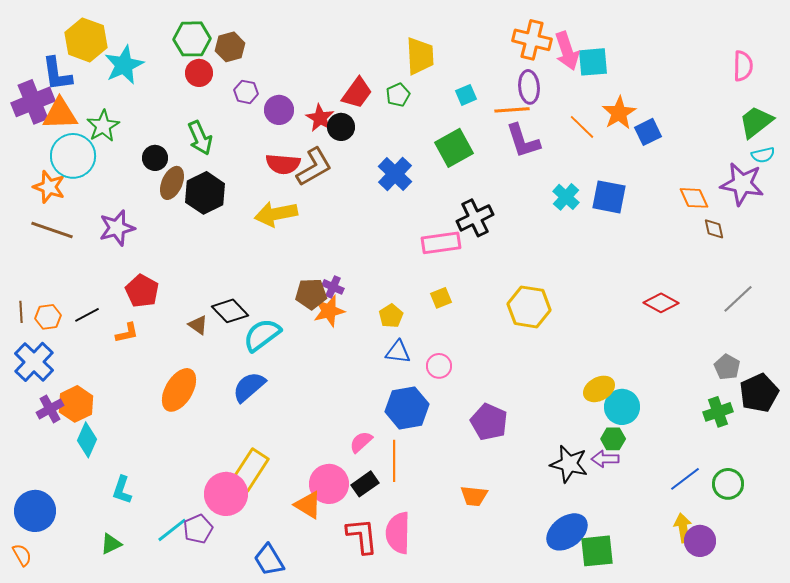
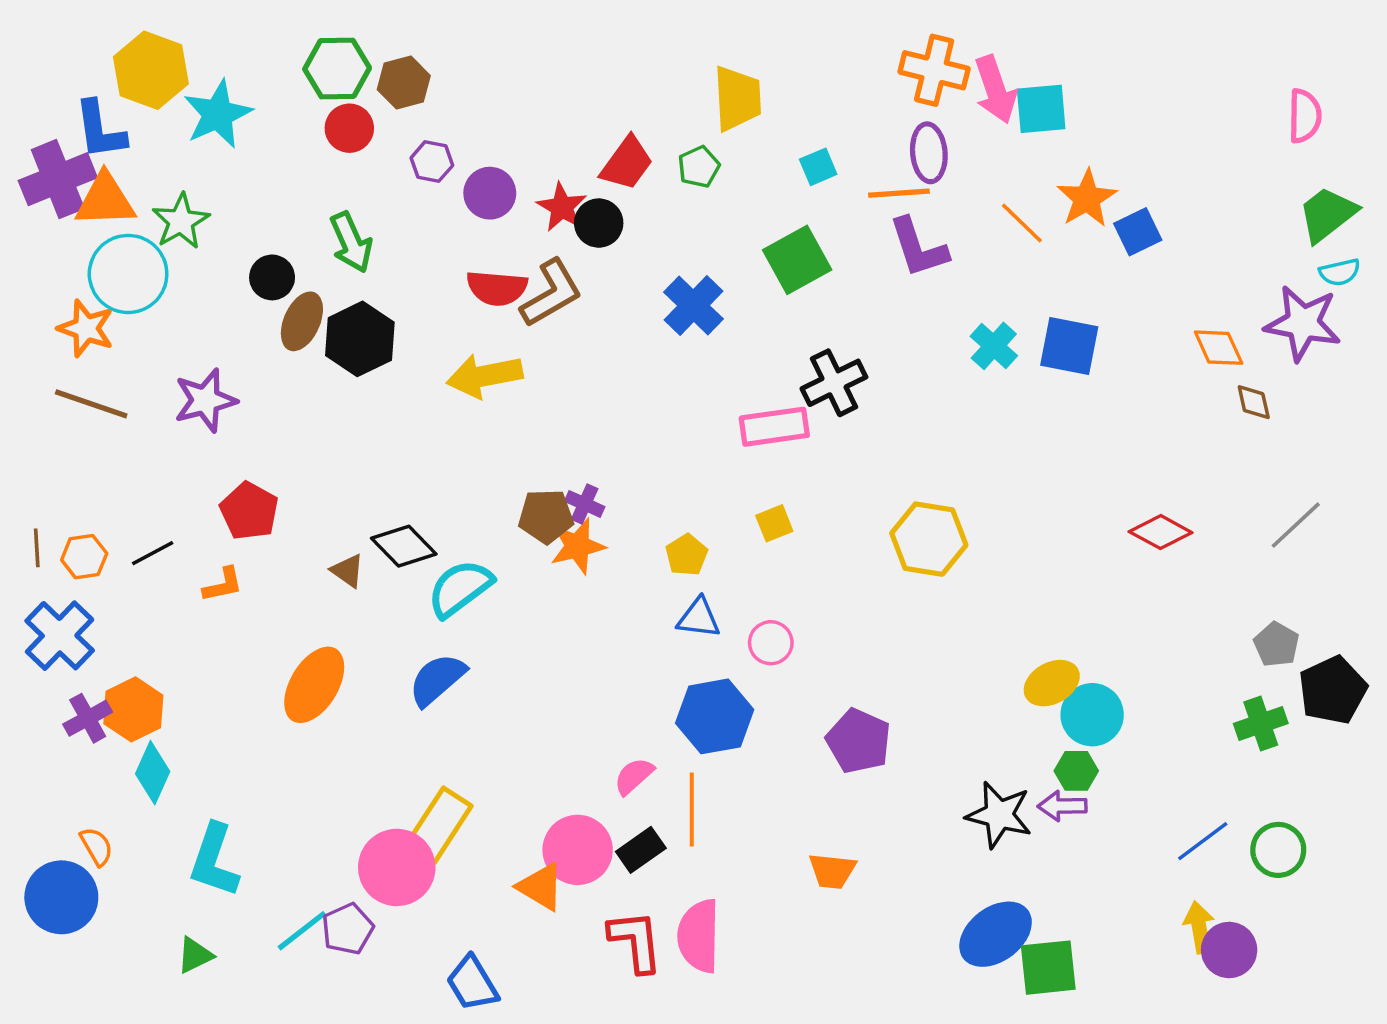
cyan L-shape: (122, 490) -> (214, 860), size x1.5
orange semicircle: (22, 555) -> (96, 846), moved

